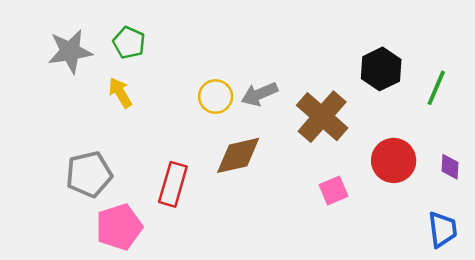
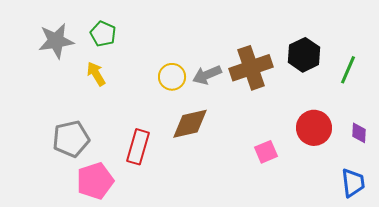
brown cross: (322, 117) -> (251, 68), moved, turned 30

